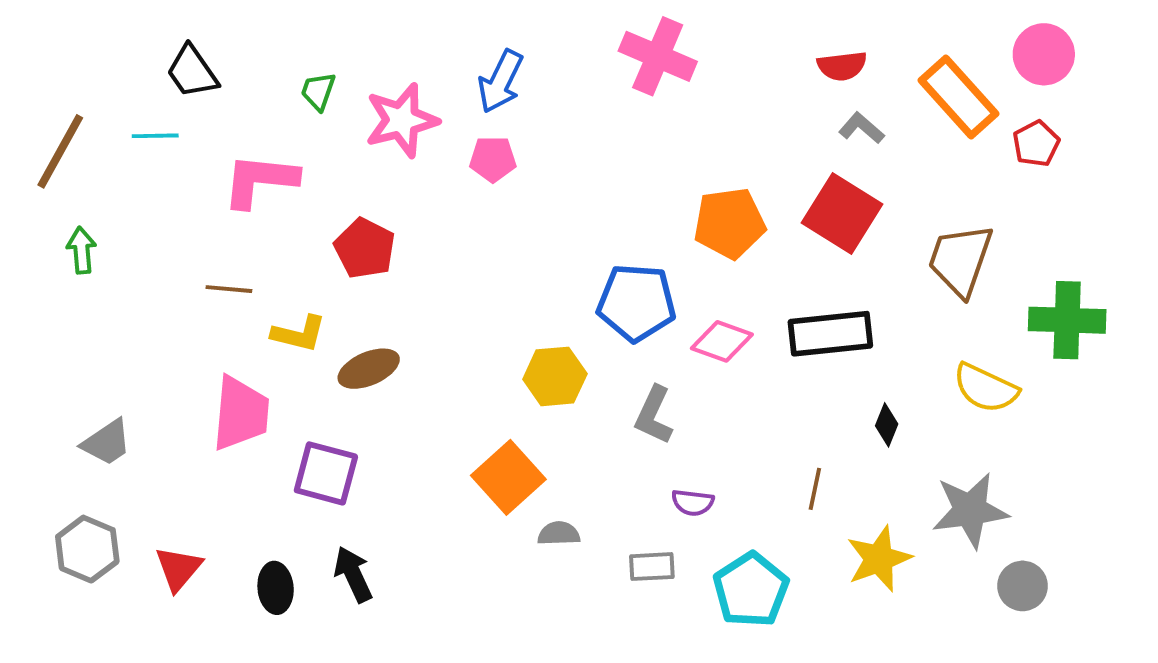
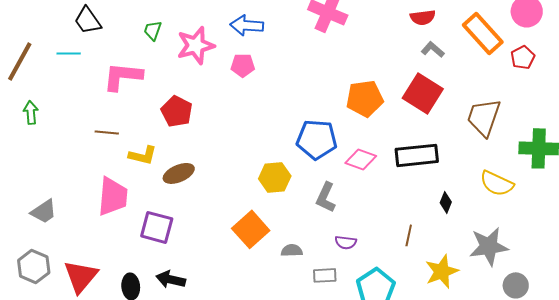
blue arrow: (501, 81) -> (247, 25), turned 68
gray semicircle: (559, 534) -> (292, 250), moved
red triangle: (179, 568) -> (81, 276), size x1.4
black arrow: (353, 574) -> (171, 279), turned -52

